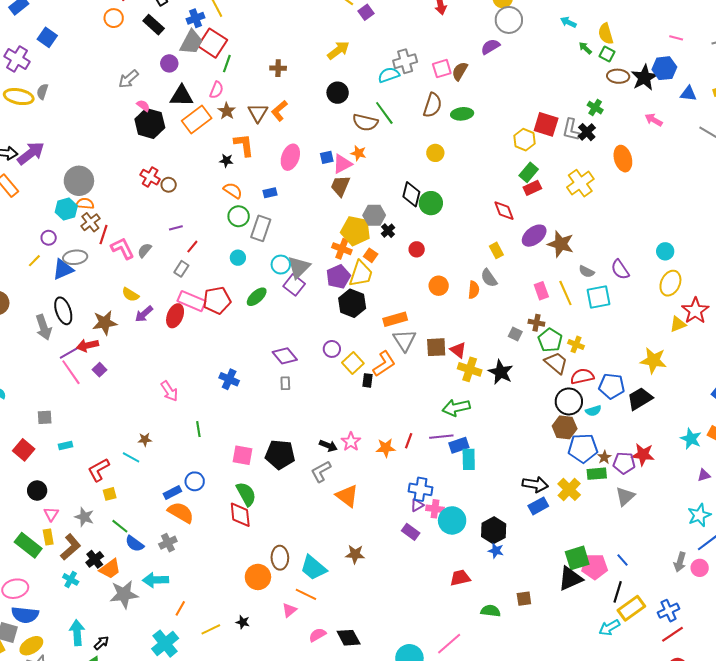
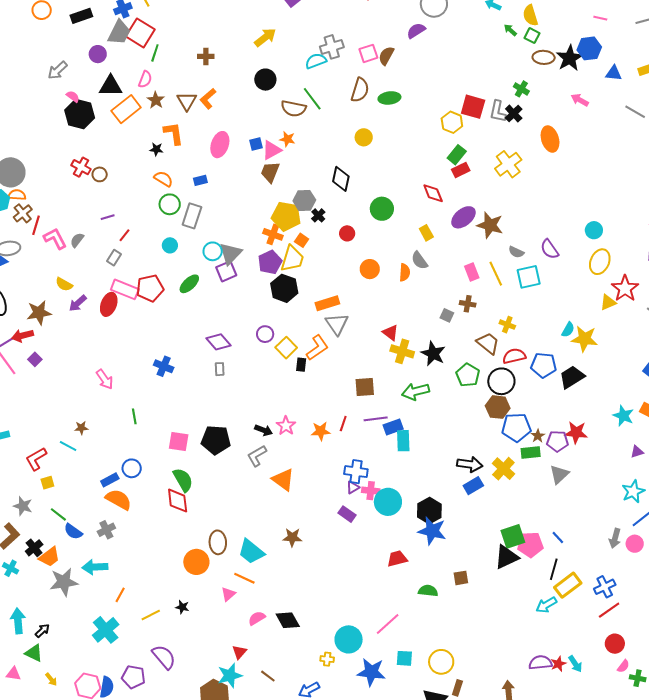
black rectangle: (154, 25) -> (81, 16), turned -60
green circle: (431, 203) -> (382, 209), moved
purple square: (294, 285) -> (226, 271), turned 30
green pentagon: (550, 340) -> (468, 375), moved
brown square: (436, 347) -> (365, 387), moved
green arrow: (456, 408) -> (416, 391), moved
cyan semicircle: (593, 411) -> (568, 330), moved, turned -42
blue star: (496, 551) -> (432, 531), size x1.8

